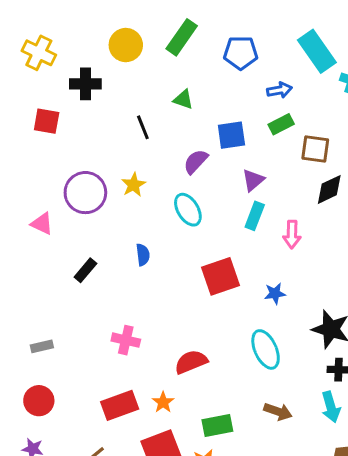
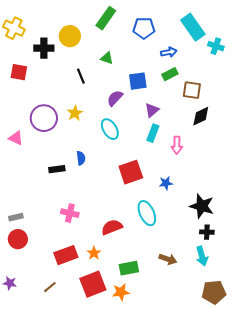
yellow circle: (126, 45) -> (70, 36), moved
black rectangle: (85, 270) -> (57, 169), moved, turned 42
cyan ellipse: (266, 349) -> (147, 213), moved
red circle: (39, 401) -> (18, 239), moved

